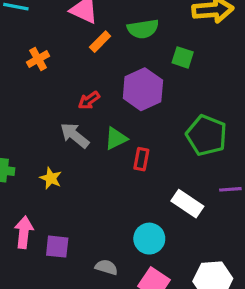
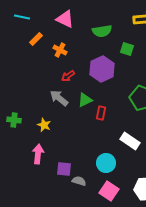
orange rectangle: (100, 42) -> (36, 39), moved
orange cross: (38, 59) -> (60, 50), moved, turned -32
pink arrow: (24, 232) -> (38, 154), moved
purple square: (57, 247) -> (64, 169), moved

